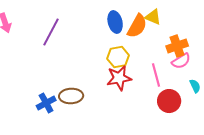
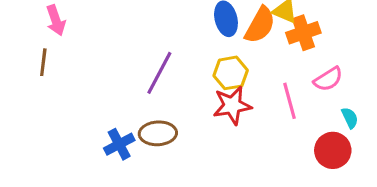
purple line: (51, 32) -> (159, 73), moved
orange cross: (177, 46) -> (303, 33), moved
red circle: (169, 101) -> (333, 150), moved

